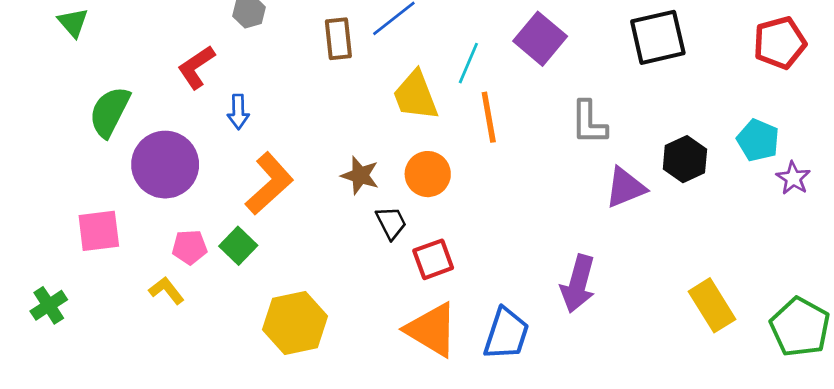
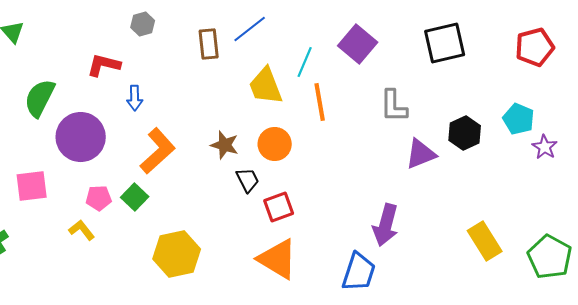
red L-shape: (196, 67) -> (104, 65), turned 48
blue trapezoid: (506, 334) -> (359, 272), moved

